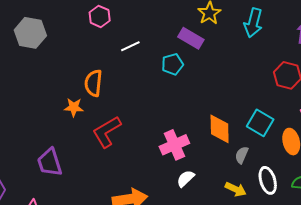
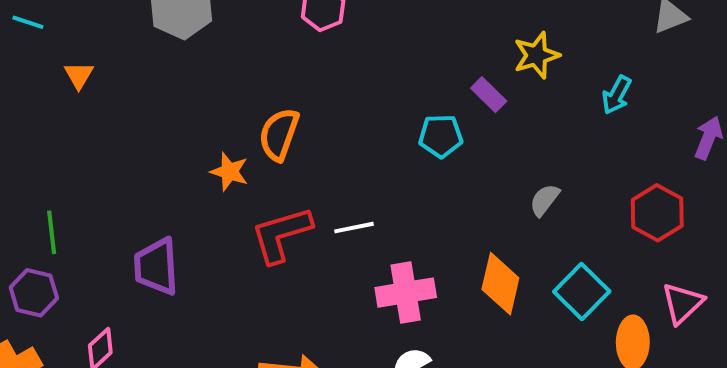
cyan arrow: (253, 23) -> (617, 95), size x0.7
purple rectangle: (191, 38) -> (489, 95), size x0.7
white line: (130, 46) -> (354, 228), moved
gray semicircle: (242, 155) -> (545, 200), moved

